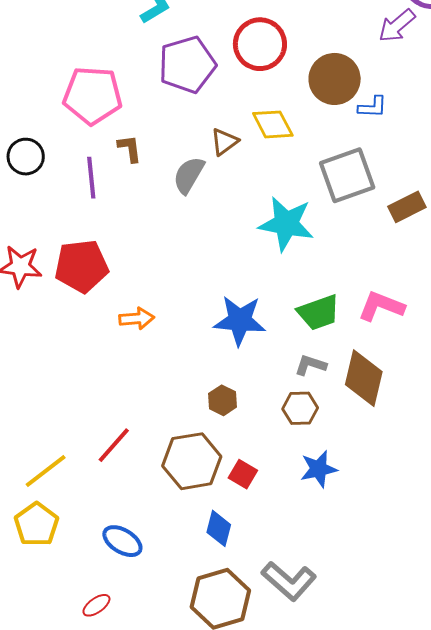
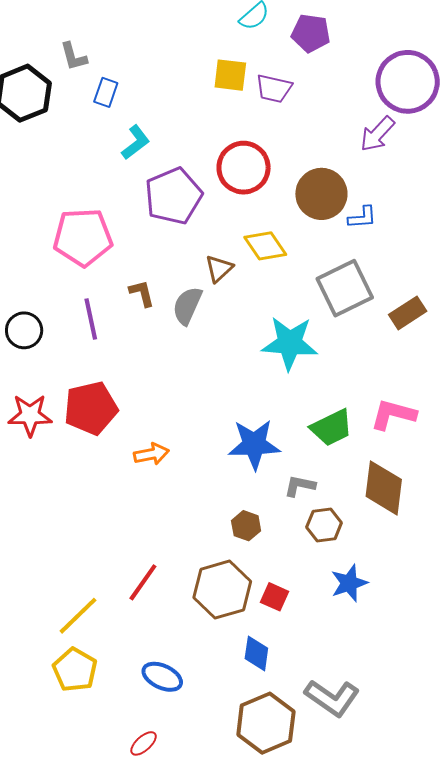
brown L-shape: (130, 148) -> (142, 293), moved
black circle: (26, 157) -> (24, 330), moved
gray L-shape: (311, 365) -> (300, 486), moved

